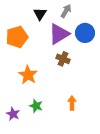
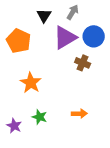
orange pentagon: (17, 37) -> (19, 41), turned -30
brown cross: (63, 59) -> (83, 63), moved
orange arrow: (72, 103) -> (79, 114), turned 88

